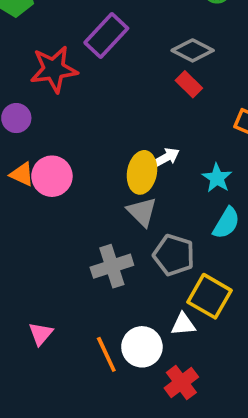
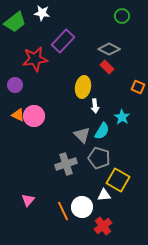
white arrow: (166, 157) -> (95, 106), turned 112
yellow ellipse: (142, 172) -> (83, 87), moved
cyan semicircle: (226, 223) -> (102, 131), moved

